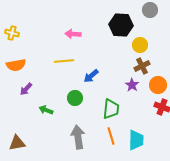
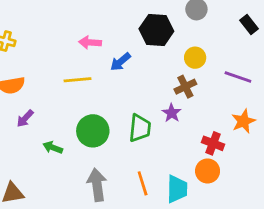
yellow circle: (140, 45) -> (195, 58), moved
blue arrow: (91, 76) -> (120, 62), moved
orange circle: (158, 85) -> (208, 171), moved
green circle: (75, 98) -> (93, 131), size x1.5
green trapezoid: (111, 109) -> (140, 128), moved

